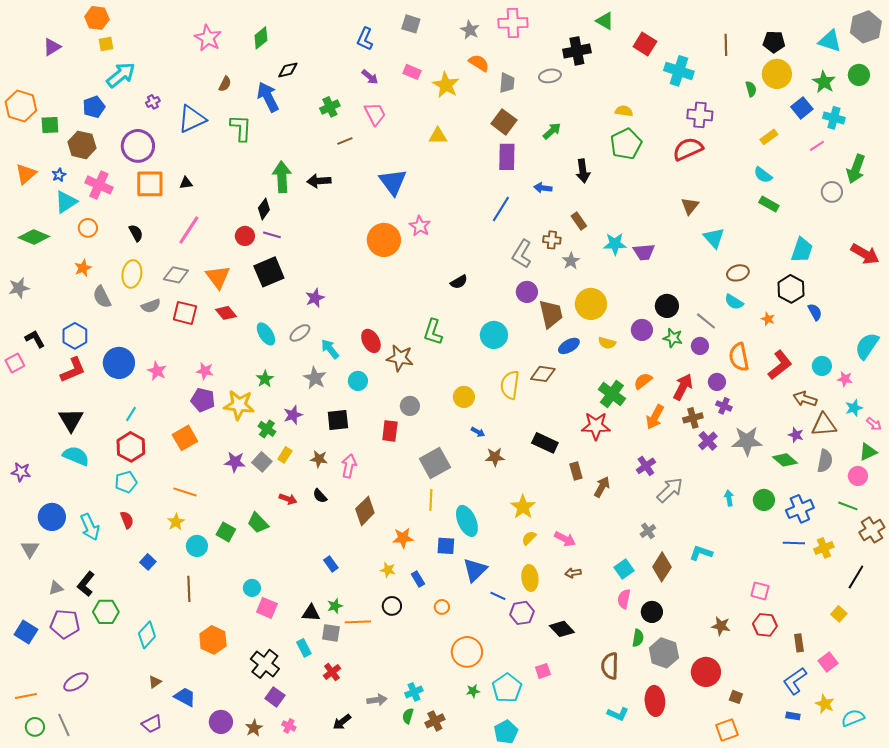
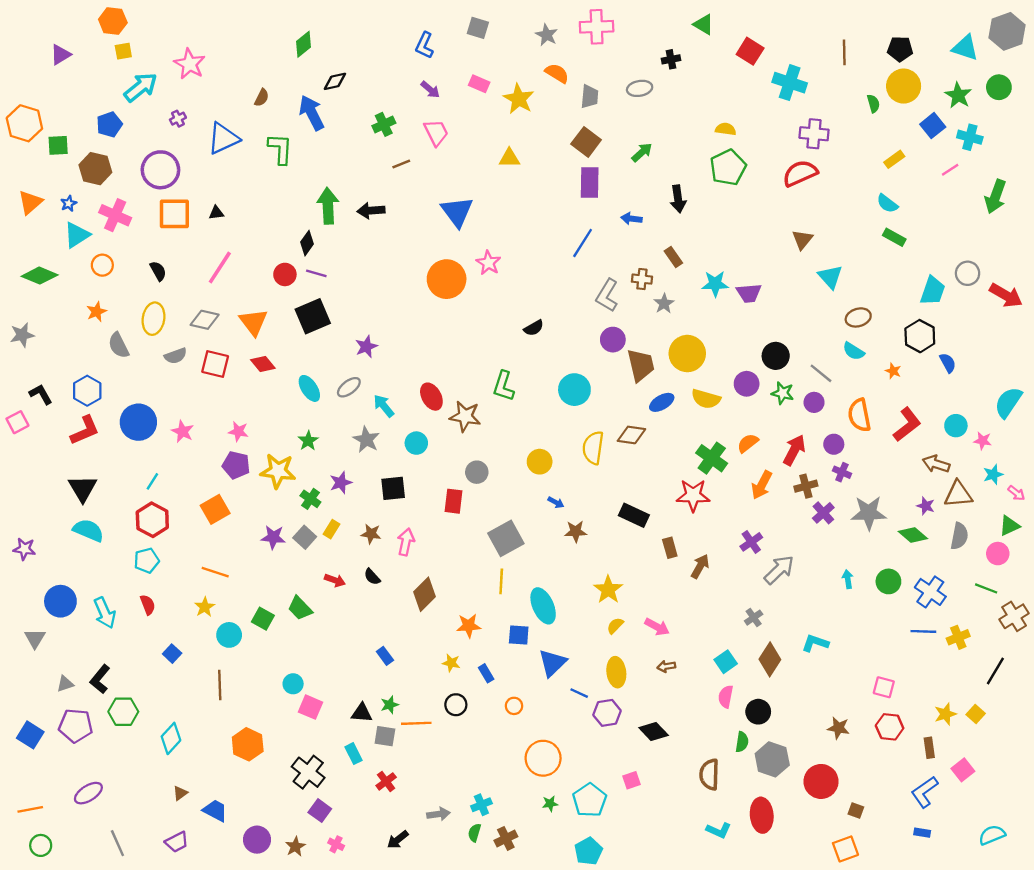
pink star: (208, 38) -> (190, 64), moved
black cross: (577, 51) -> (671, 59), size x0.6
gray circle: (832, 192) -> (968, 273), moved
yellow semicircle: (607, 343) -> (706, 399), size x1.4
blue cross: (800, 509) -> (930, 592), turned -32
yellow star: (825, 704) -> (945, 714), moved, turned 30
gray line: (64, 725) -> (117, 843), moved

